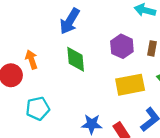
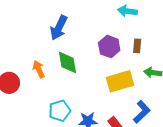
orange arrow: (31, 59) -> (39, 69), moved
cyan pentagon: (38, 108) -> (60, 111), moved

